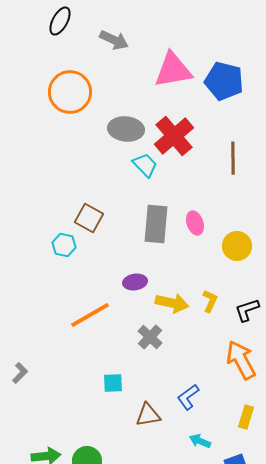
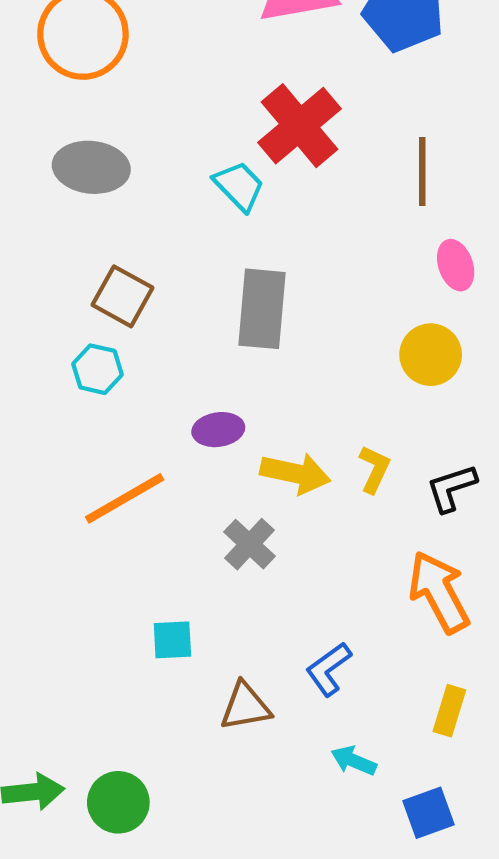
gray ellipse: (126, 129) -> (91, 167), moved
pink ellipse: (195, 223) -> (456, 265), moved
cyan hexagon: (64, 245) -> (98, 369), moved

